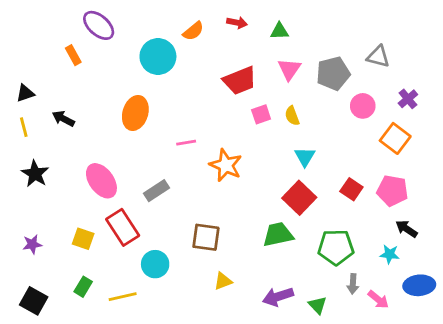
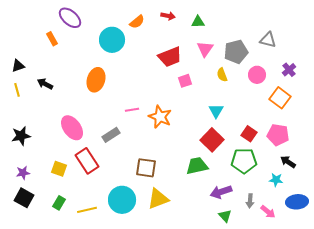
yellow semicircle: (292, 116) -> (222, 75), moved
pink line: (186, 143) -> (132, 110), moved
black star: (35, 174) -> (21, 136), moved, turned 30
green pentagon: (336, 247) -> (244, 161), moved
cyan circle: (155, 264) -> (122, 200), moved, size x1.4
yellow triangle: (223, 281) -> (158, 199), size x1.6
purple arrow: (278, 297) -> (221, 192), moved
black square: (34, 301) -> (24, 198), moved

